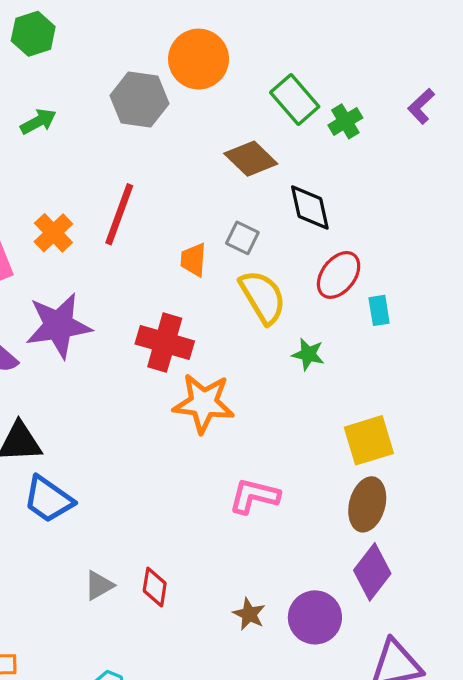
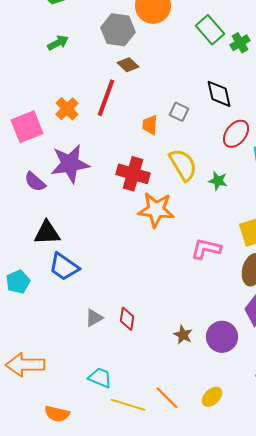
brown diamond: (251, 159) -> (128, 65), moved, size x0.7
yellow semicircle: (263, 297) -> (183, 165), moved
pink L-shape: (254, 496) -> (206, 249), moved

